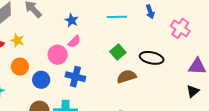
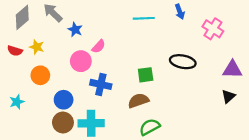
blue star: (72, 20) -> (75, 30), moved
green square: (118, 52) -> (146, 75), moved, turned 35
brown semicircle: (126, 77) -> (138, 101), moved
blue circle: (41, 80) -> (64, 100), moved

